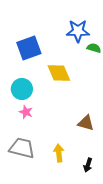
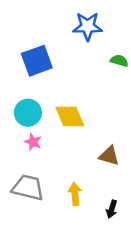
blue star: (78, 31) -> (88, 26), moved
yellow diamond: (59, 73) -> (70, 116), moved

